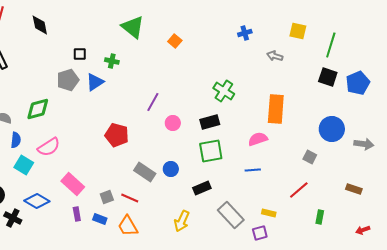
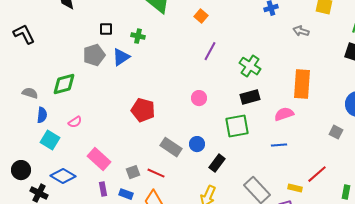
purple line: (153, 102) -> (210, 51), moved
black rectangle: (210, 122) -> (250, 97), moved
pink semicircle: (49, 147) -> (75, 122), size x0.6
black rectangle: (202, 188) -> (217, 163), moved, turned -30
red line: (299, 190) -> (317, 174), moved

